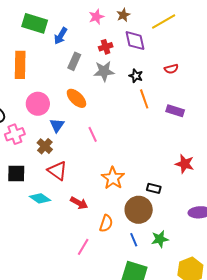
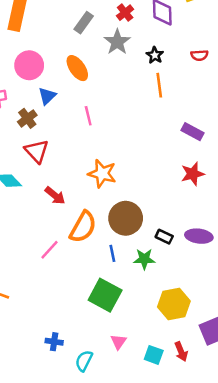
red cross: (106, 47) -> (125, 13), turned -32
gray star: (104, 71) -> (117, 42), turned 30
purple rectangle: (175, 111) -> (193, 132), moved
red star: (185, 164) -> (193, 174), turned 30
orange star: (113, 178) -> (102, 174), turned -30
black rectangle: (154, 188) -> (164, 237), moved
orange semicircle: (106, 223) -> (83, 227), size x1.5

